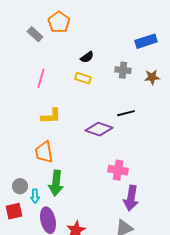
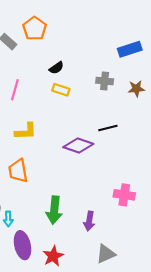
black semicircle: (87, 57) -> (56, 68), moved
pink cross: (118, 170) -> (124, 195), moved
green arrow: (56, 183) -> (54, 210), moved
purple arrow: (131, 198) -> (89, 221), moved, size x0.7

